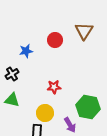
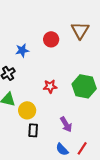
green hexagon: (88, 107) -> (84, 86), moved
yellow circle: (45, 113) -> (27, 110), moved

